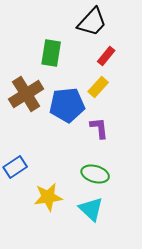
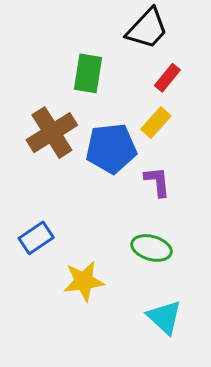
cyan triangle: (91, 209) -> (164, 317), moved

